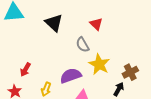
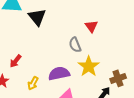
black triangle: (54, 23) -> (37, 17), moved

